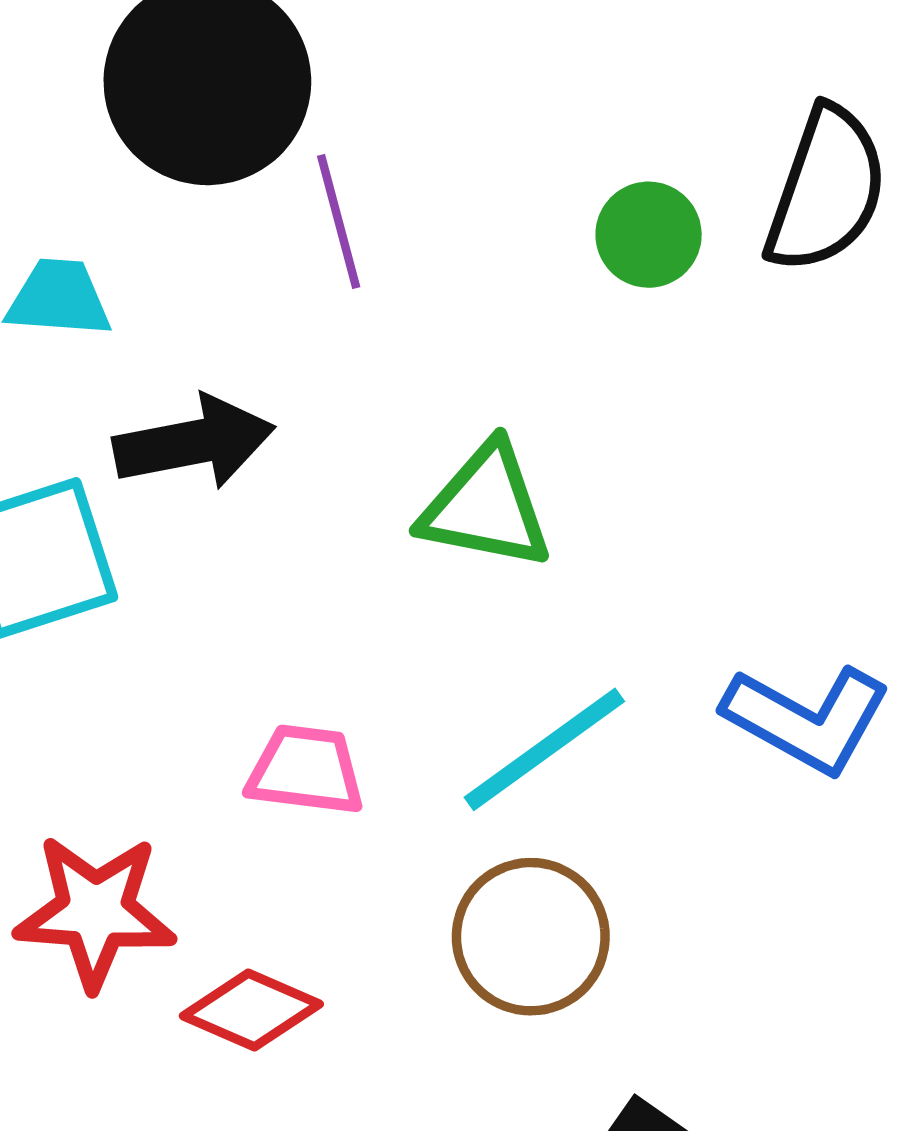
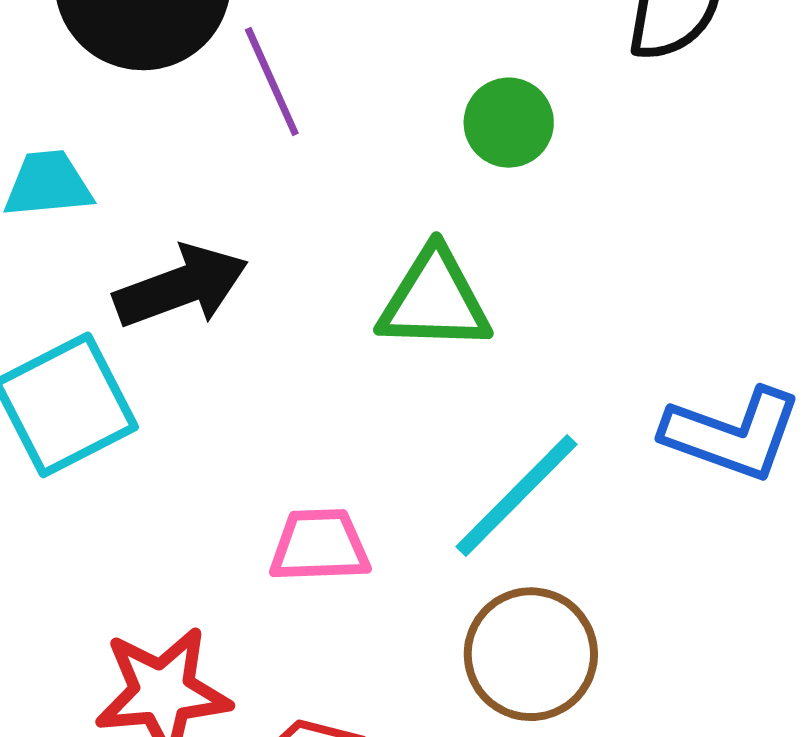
green circle: (649, 235) -> (509, 123), moved

